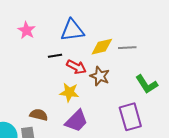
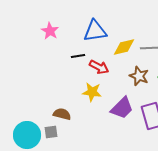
brown star: (100, 76) -> (139, 76), moved
purple trapezoid: (76, 121) -> (122, 108), moved

